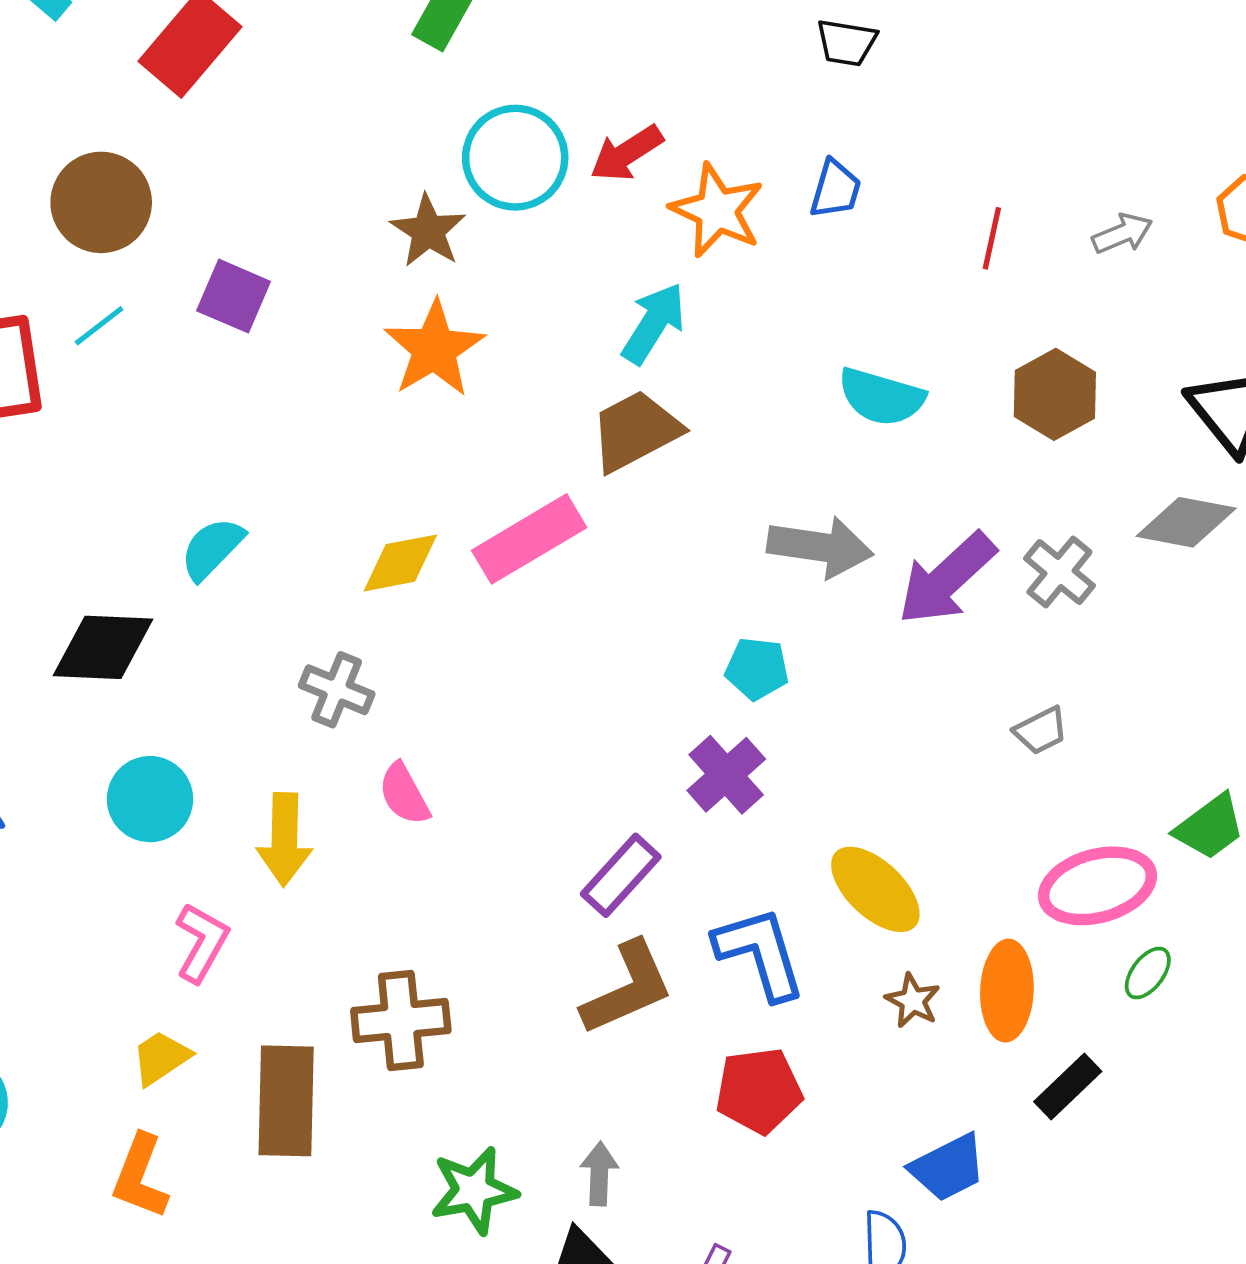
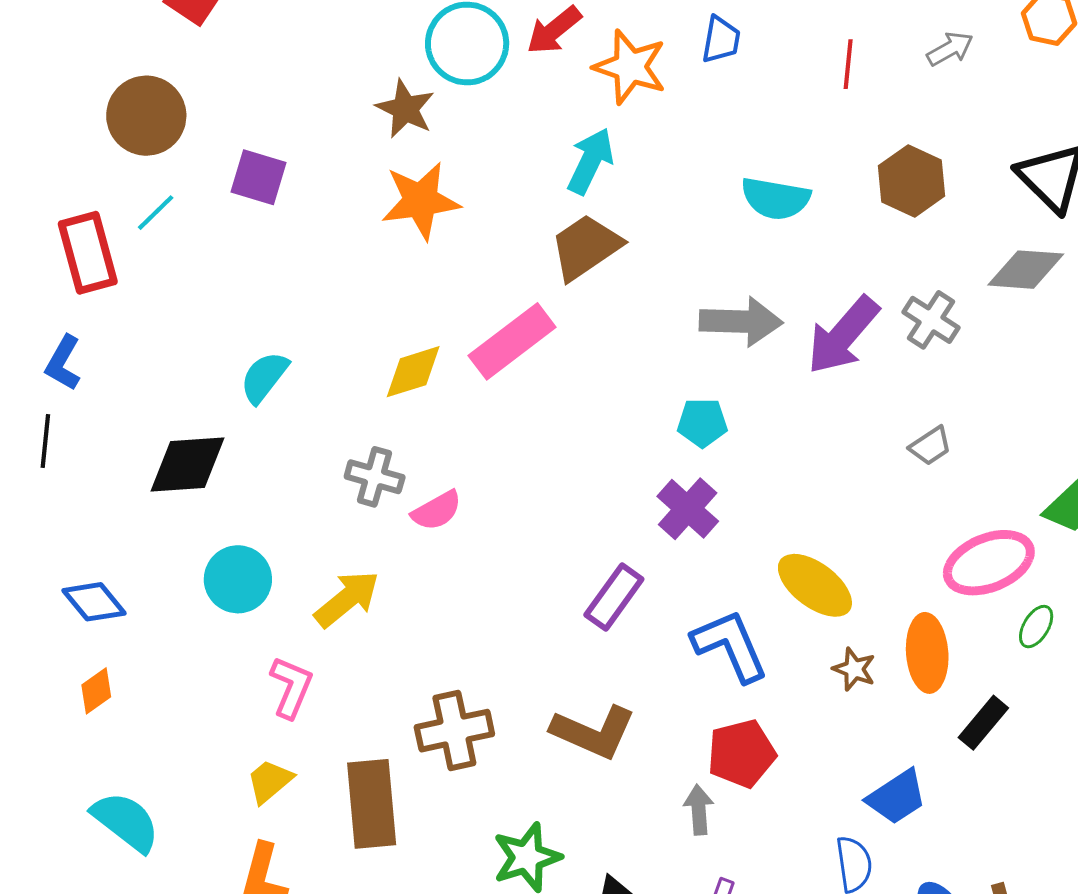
orange star: (434, 349) -> (421, 201), turned 30
pink semicircle: (404, 794) -> (437, 511), moved, turned -84
yellow arrow: (284, 839) -> (347, 599), turned -124
brown L-shape: (627, 988) -> (593, 732), moved, turned 54
gray arrow: (599, 1174) -> (699, 810), moved

